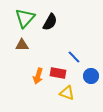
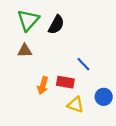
blue circle: (91, 76) -> (104, 97), moved

